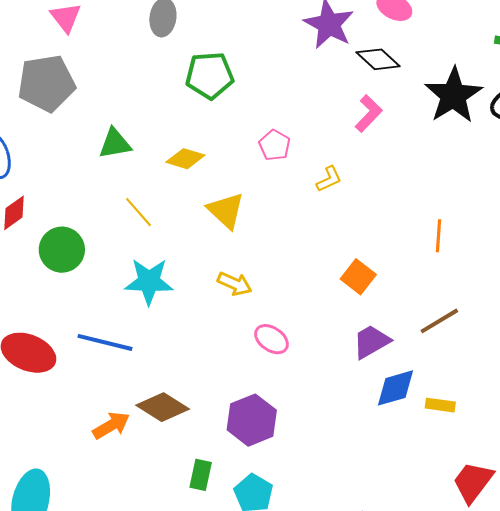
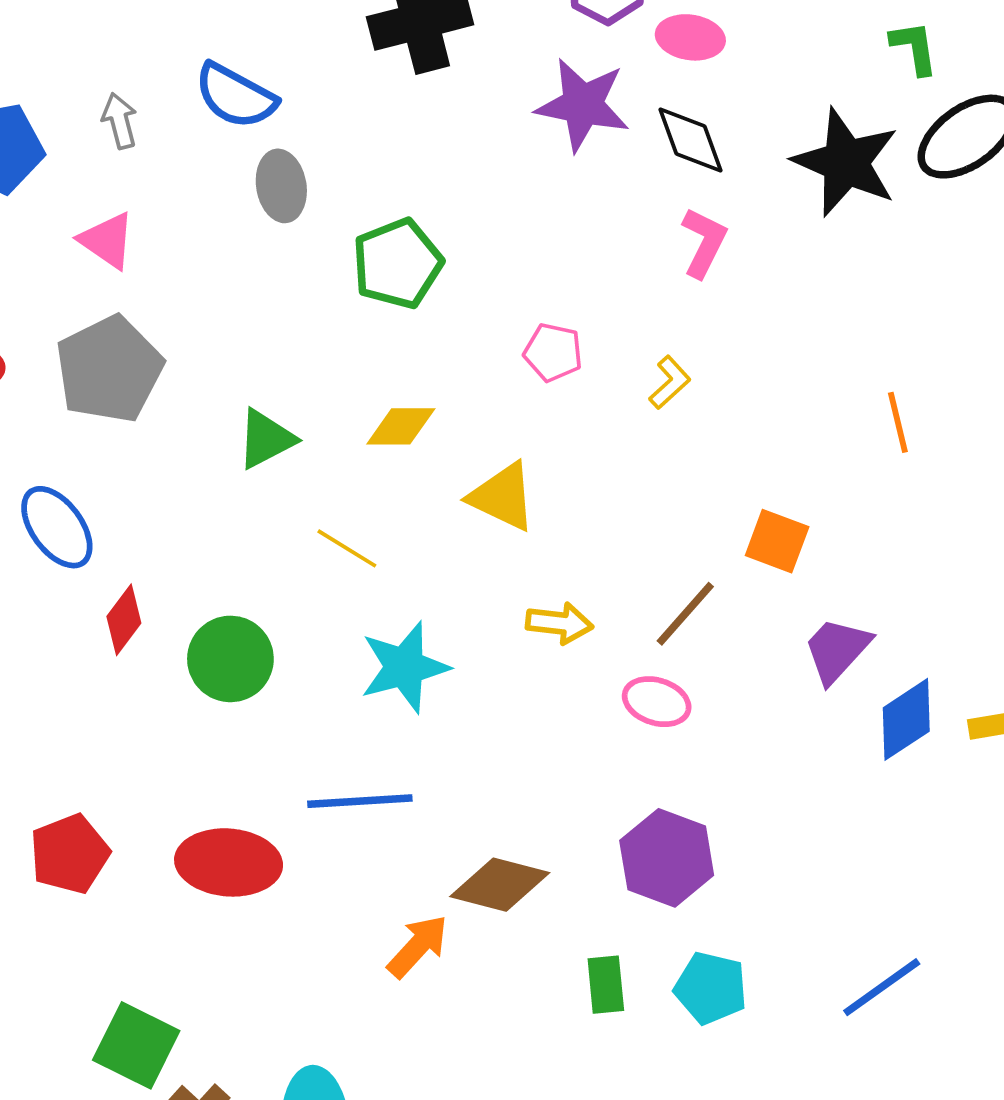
black diamond: (378, 59) -> (690, 140), turned 45
brown line: (439, 321) -> (685, 614), moved

